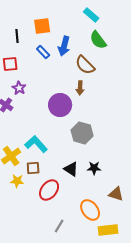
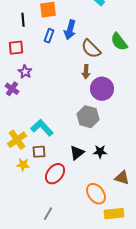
green semicircle: (98, 40) -> (119, 42), moved
blue rectangle: (43, 52) -> (49, 36), turned 64
purple circle: (60, 105) -> (102, 89), moved
black triangle: (71, 169) -> (77, 153), turned 49
gray line: (59, 226) -> (48, 214), moved

